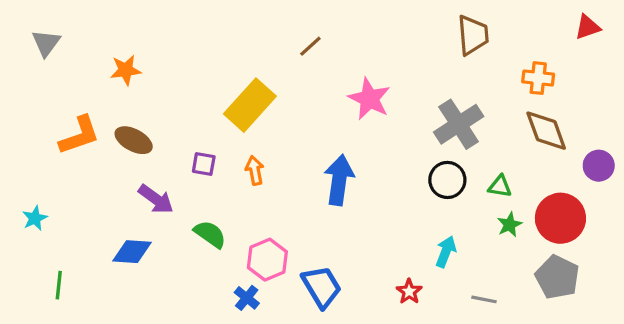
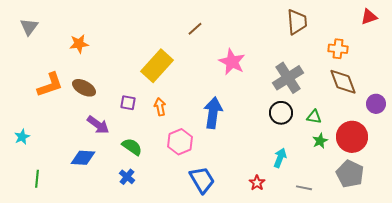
pink hexagon: (267, 260) -> (180, 142), moved
blue cross: (247, 298) -> (127, 177), moved

